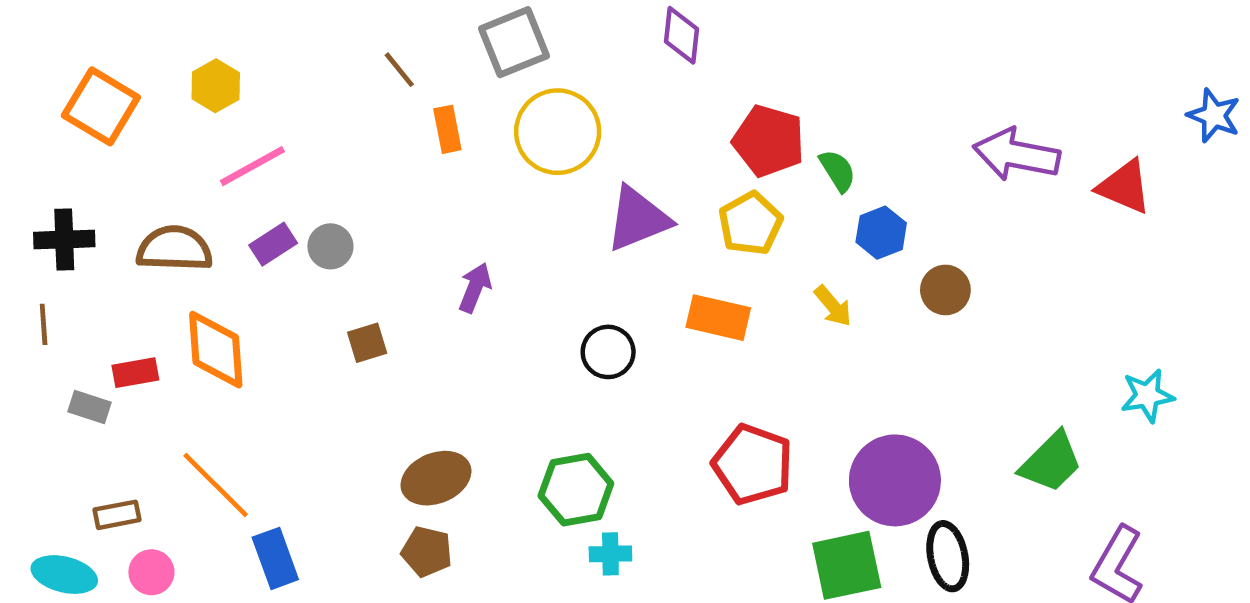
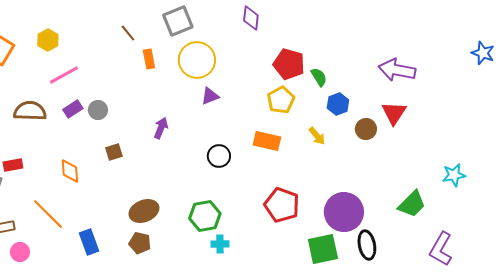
red triangle: (1124, 187) -> (394, 113), moved, turned 40
purple triangle: (638, 219) -> (210, 96), moved, size x0.6
orange diamond: (216, 350) -> (70, 171), moved, size x0.7
blue rectangle: (275, 558) -> (89, 242), moved

